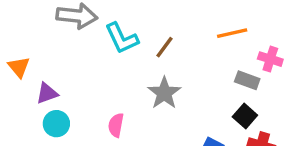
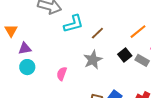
orange line: (232, 33) -> (138, 32), turned -36
cyan L-shape: (122, 38) -> (73, 24), turned -90
black square: (245, 116) -> (125, 55), moved

